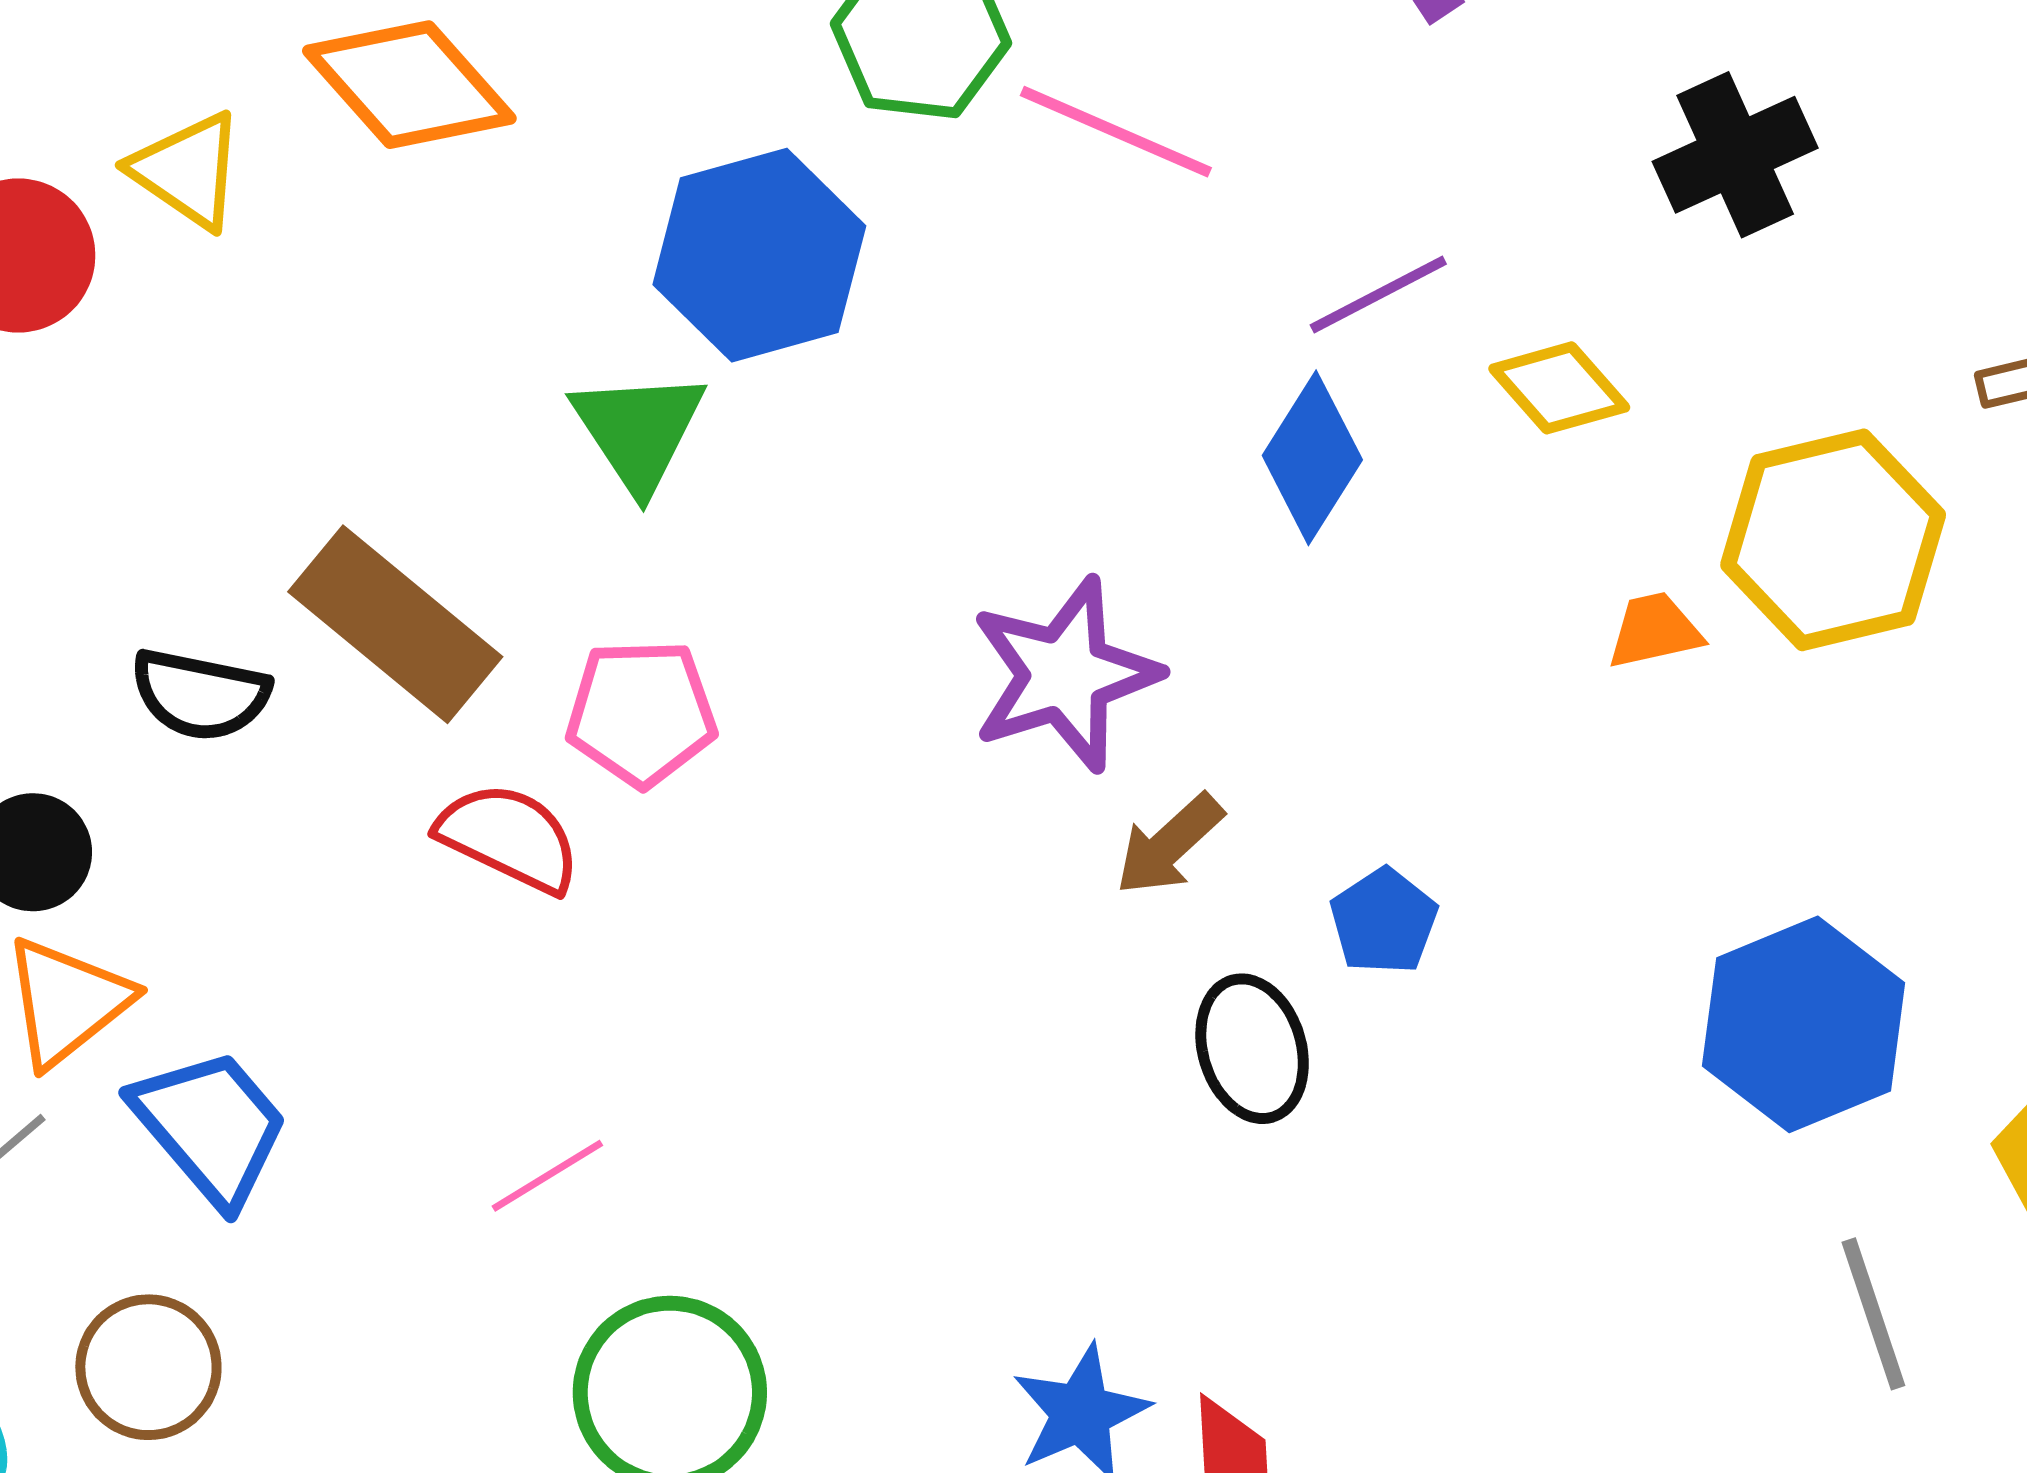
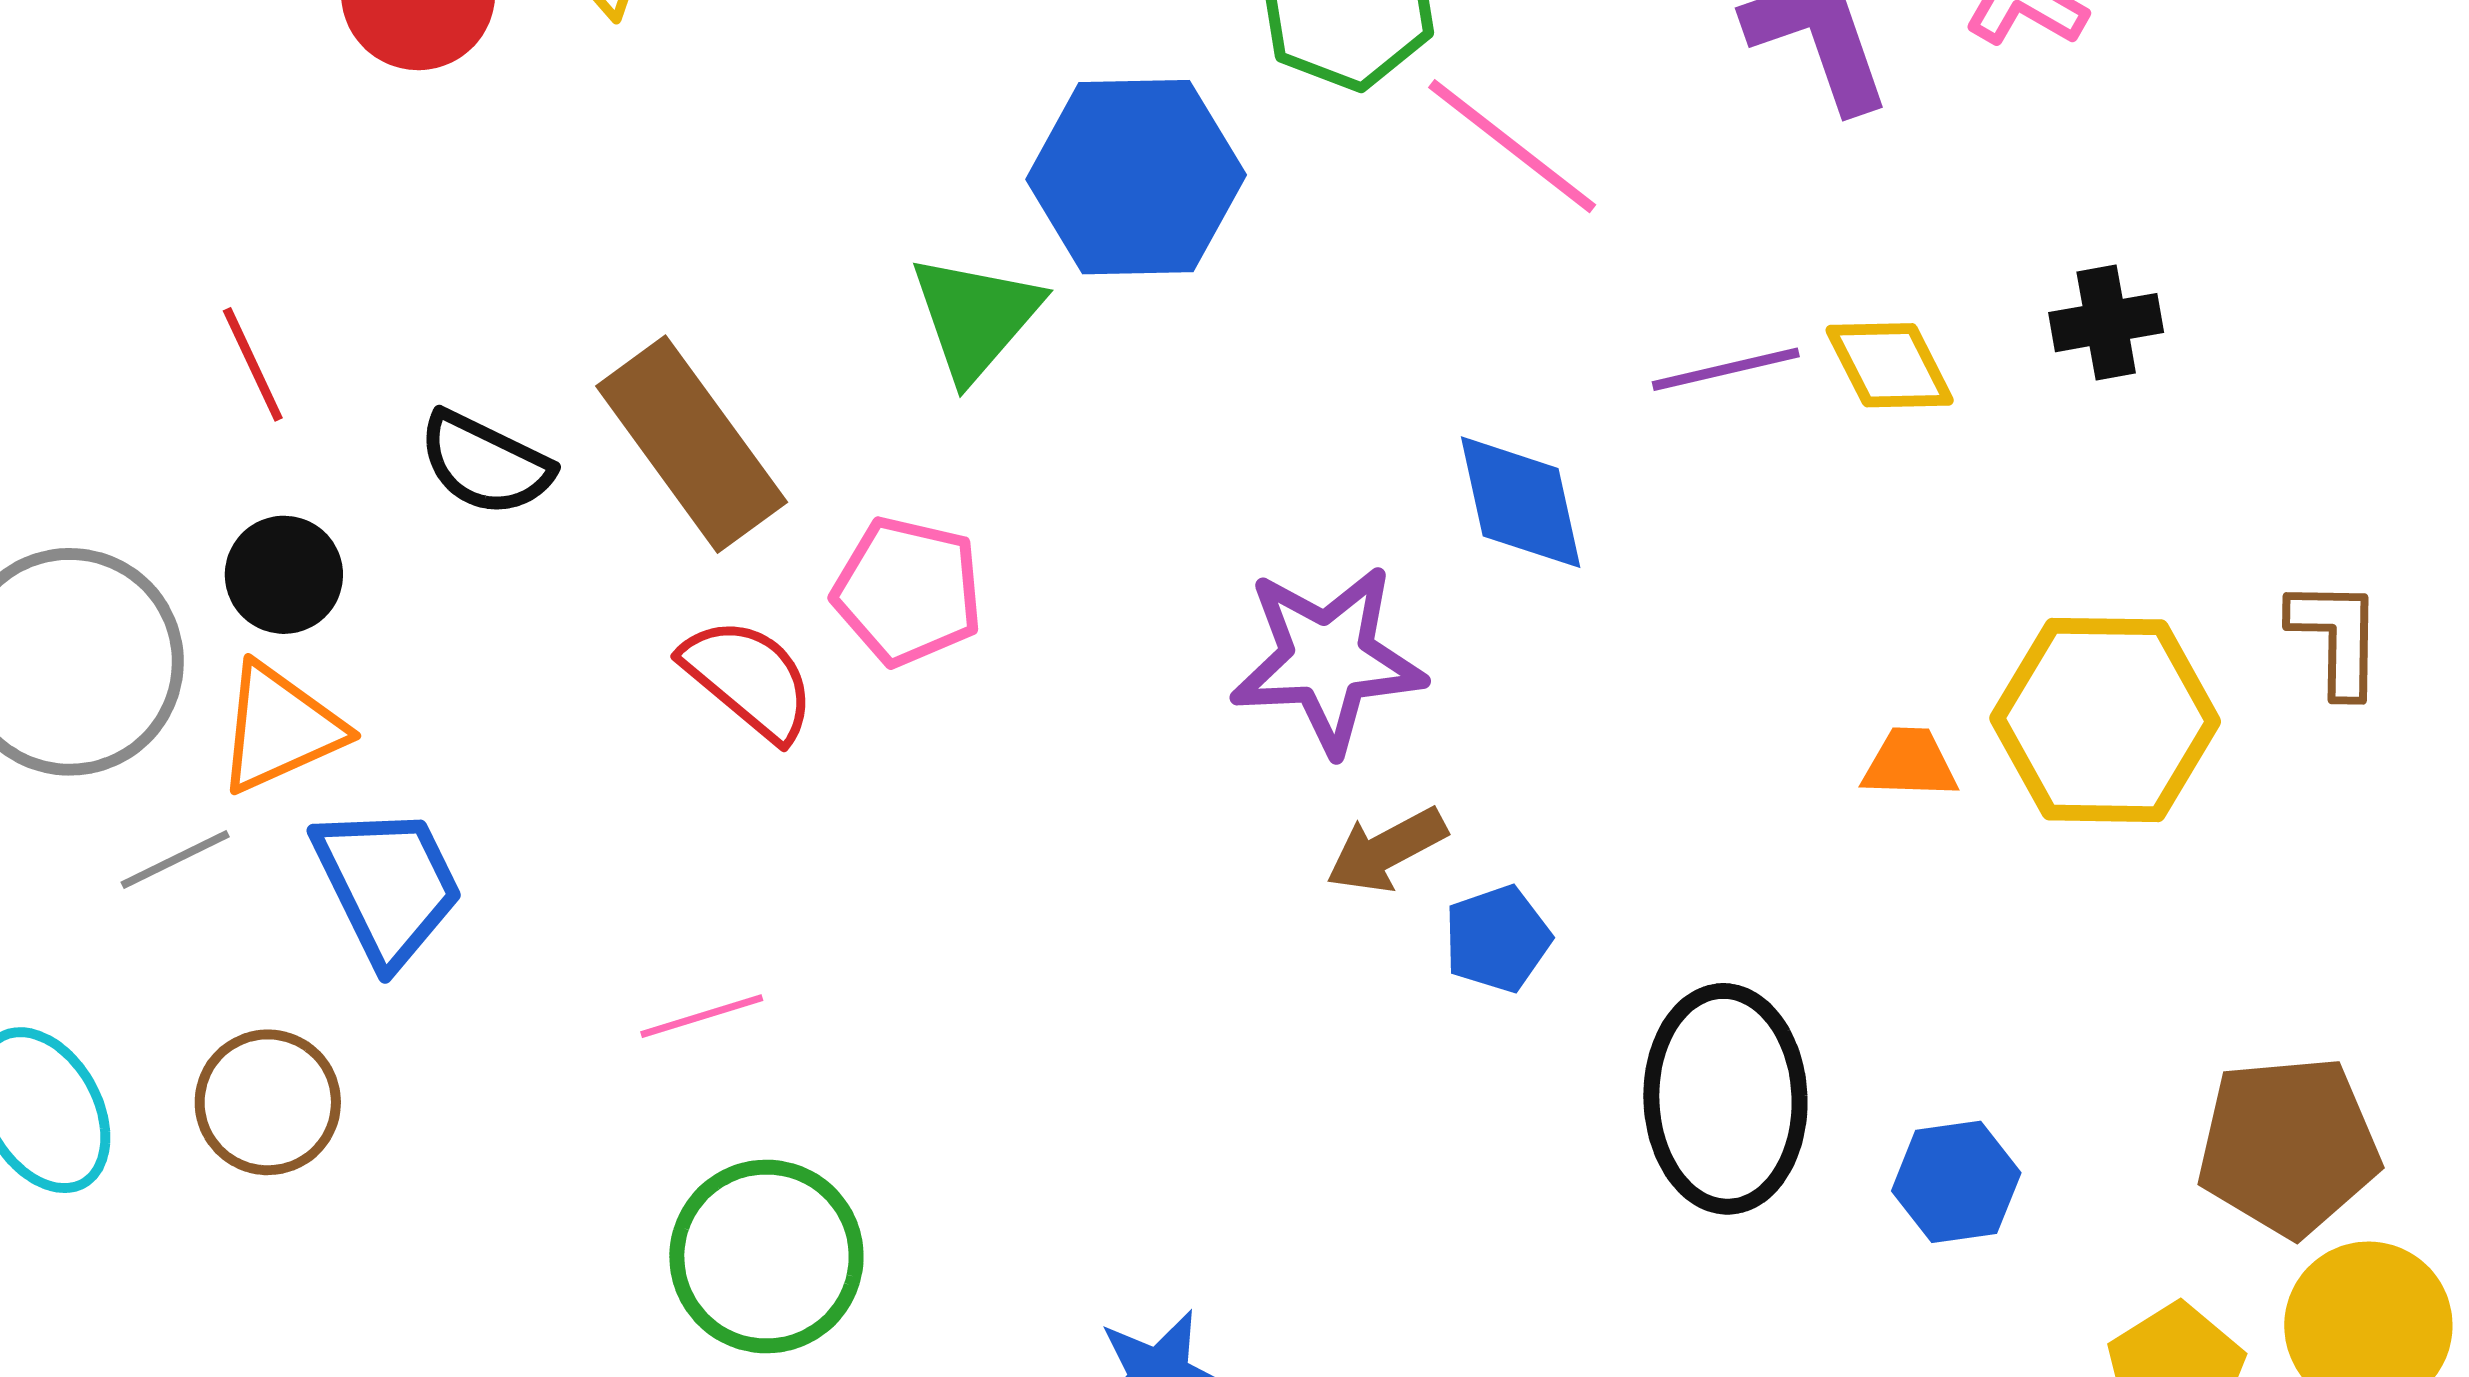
black cross: (1735, 155) -> (2106, 323), size x0.7
yellow diamond: (1559, 388) -> (1890, 365), moved
blue diamond: (1312, 458) -> (1521, 502), moved, turned -59
blue pentagon: (1384, 921) -> (1497, 939), moved
blue hexagon: (1804, 1024) -> (1956, 1182), size x0.6
black ellipse: (1252, 1049) -> (1725, 1099), moved, size x1.5

